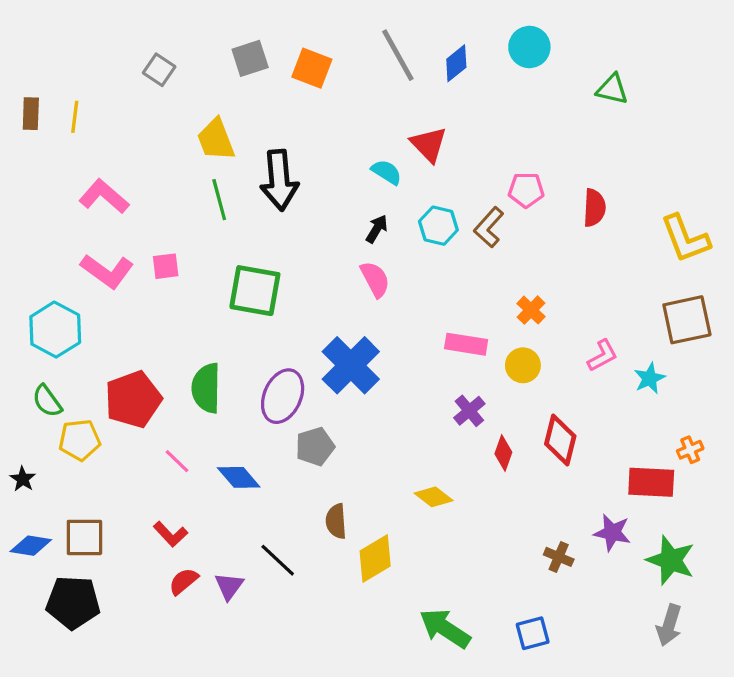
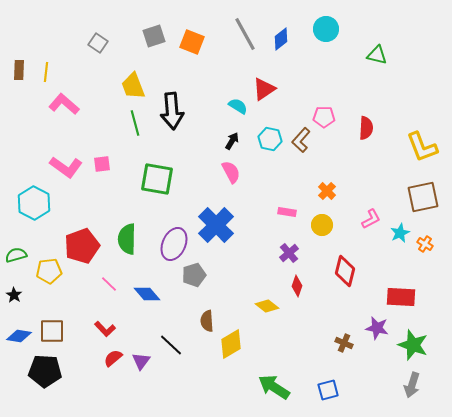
red triangle: (429, 144) -> (264, 89), turned 40
pink L-shape: (104, 196) -> (64, 104), moved
pink rectangle: (466, 344) -> (287, 212), size x0.7
green semicircle: (47, 401) -> (16, 255), moved, turned 110
orange cross: (690, 450) -> (425, 244), moved, turned -35
red diamond: (503, 453) -> (297, 286), moved

